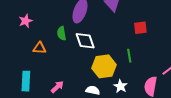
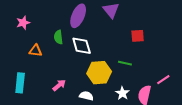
green line: (129, 56) -> (125, 63), turned -72
white star: (120, 86) -> (122, 93), moved
pink arrow: (57, 87) -> (59, 85), moved

